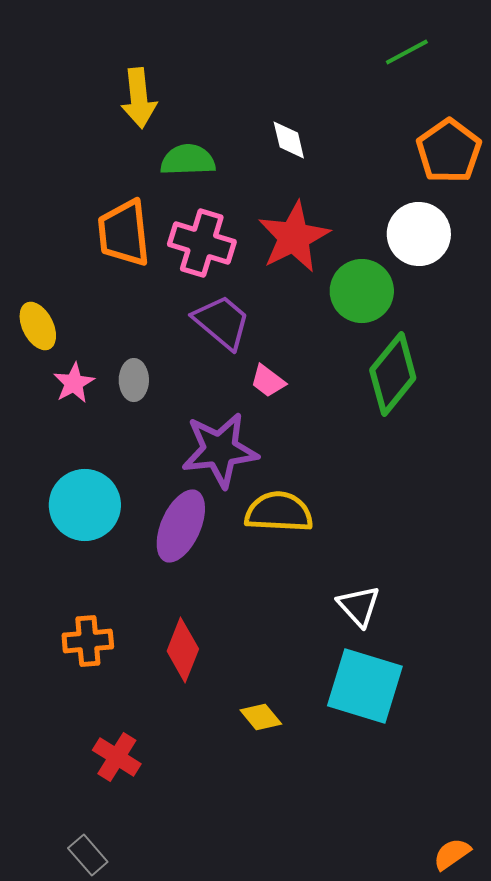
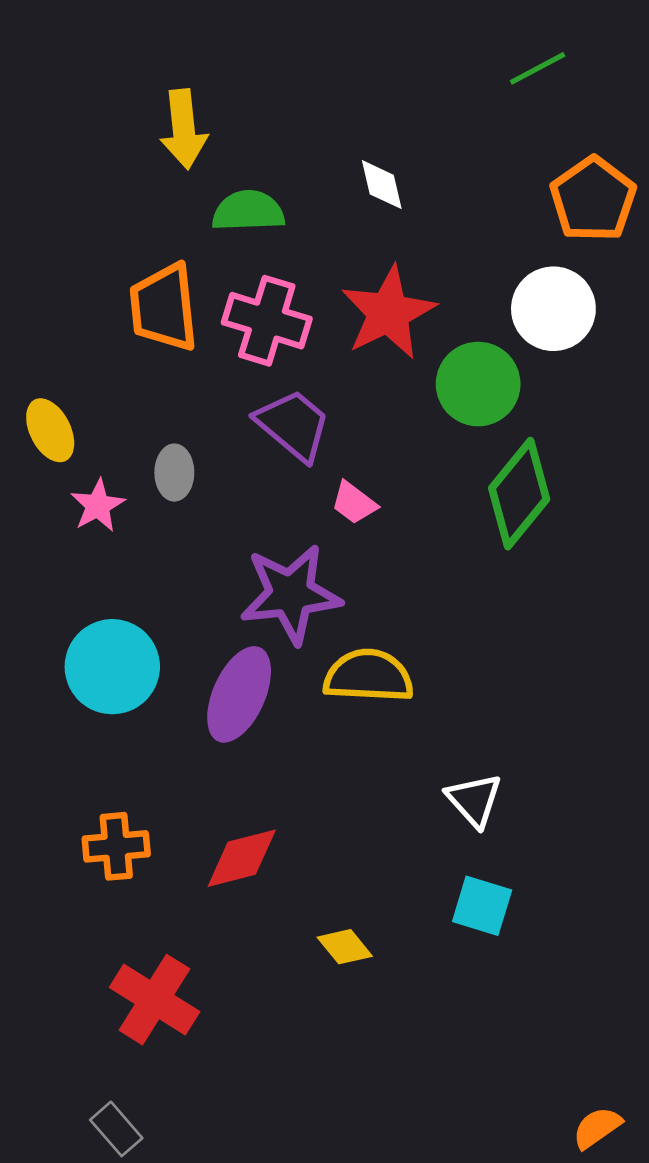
gray ellipse: (134, 380) -> (174, 473), moved
red diamond: (183, 650) -> (242, 858), turned 54
cyan square: (365, 686) -> (482, 906), size x0.6
red cross: (117, 757) -> (155, 1000), size x1.4

